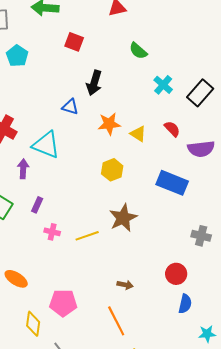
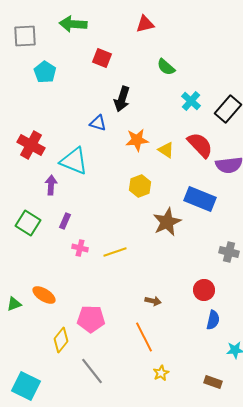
red semicircle: (172, 129) -> (200, 145), size x1.6
brown star: (123, 218) -> (167, 222), moved
yellow diamond: (33, 324) -> (61, 340), turned 30

